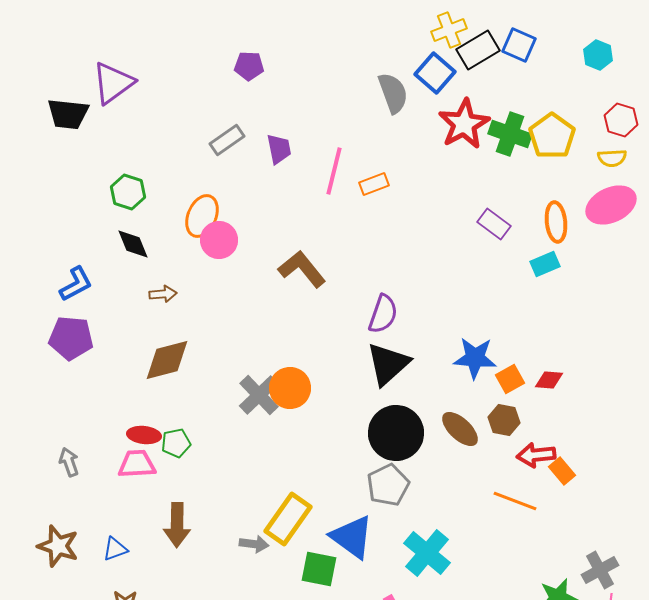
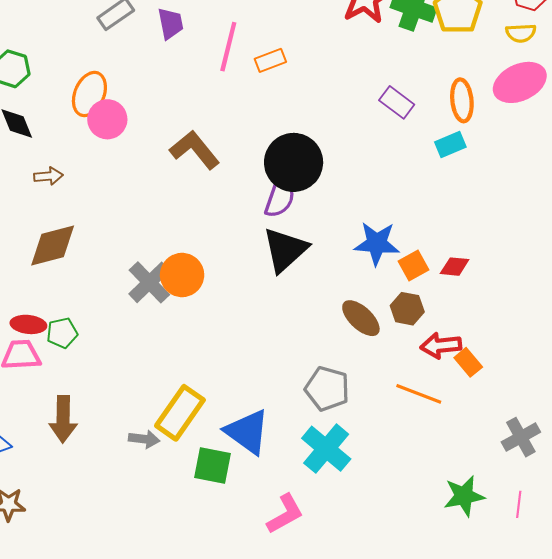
black circle: (396, 433) -> (294, 162), moved
gray pentagon: (388, 485) -> (327, 389), moved, turned -30
gray cross: (600, 570) -> (521, 437), moved

